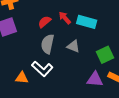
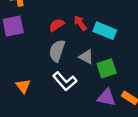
green square: (105, 55) -> (107, 68), moved
white L-shape: (42, 69) -> (65, 81), moved
orange triangle: (22, 78) -> (23, 86), turned 40

